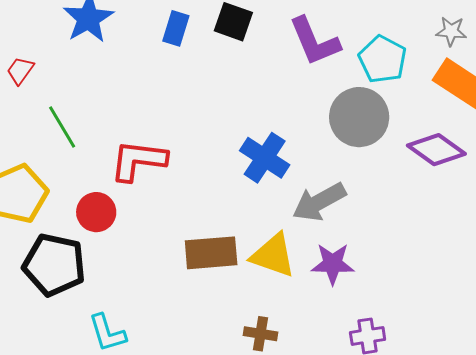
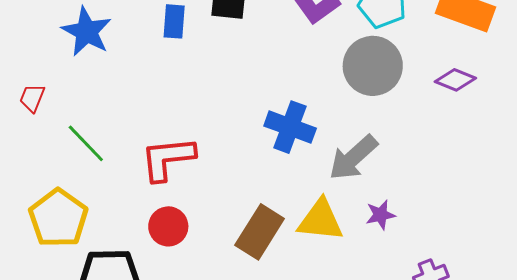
purple diamond: (436, 150) -> (455, 80), size x0.7
red circle: (96, 212) -> (168, 226), moved
brown rectangle: (211, 253) -> (260, 232), turned -40
purple star: (333, 264) -> (380, 215), size x0.7

